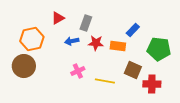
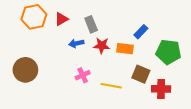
gray rectangle: (86, 23) -> (91, 24), turned -42
orange hexagon: (32, 39) -> (34, 17), moved

